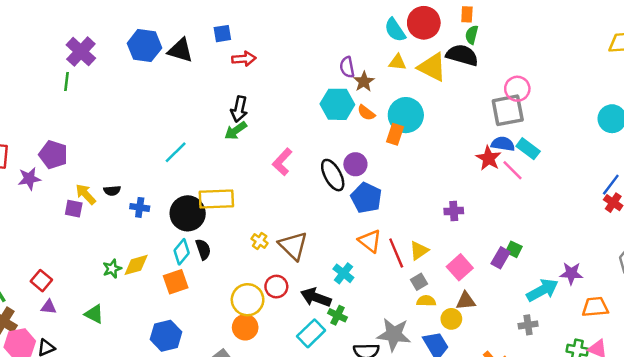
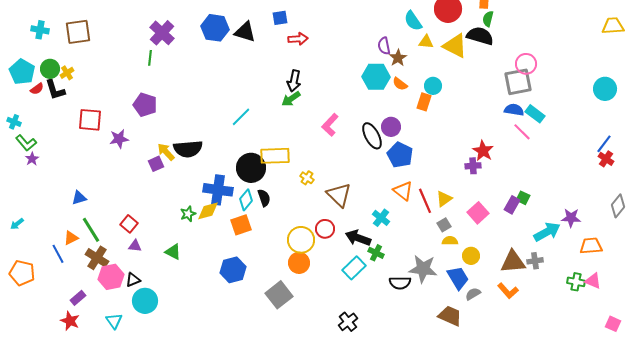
cyan semicircle: (395, 30) -> (413, 21), moved
cyan circle: (406, 115) -> (433, 86), size x0.6
purple pentagon: (53, 155) -> (145, 105), moved
red star: (489, 158) -> (483, 151), moved
black semicircle: (112, 191) -> (188, 149), size x2.0
blue cross: (140, 207) -> (218, 190), moved, size x1.8
purple square: (74, 209) -> (156, 164), turned -35
yellow cross: (260, 241) -> (307, 178), moved
brown triangle: (466, 301) -> (513, 262), moved, size x1.5

